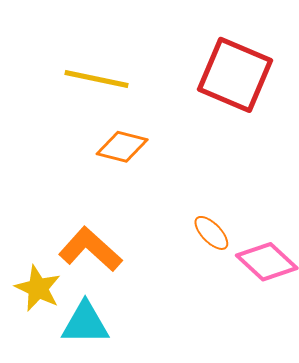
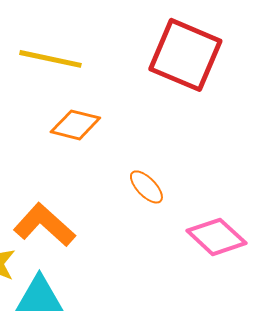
orange ellipse: (211, 233) -> (146, 187), moved

